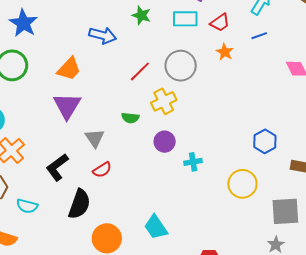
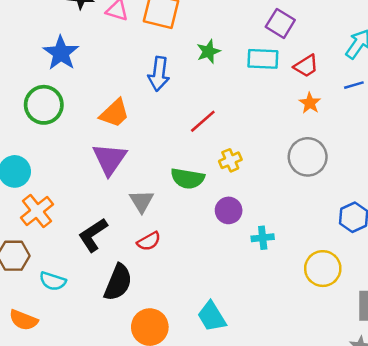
green star: (141, 15) -> (208, 52), turned 30
blue arrow: (103, 35) -> (159, 74), turned 80
gray circle: (181, 66) -> (308, 157), moved
yellow cross: (164, 101) -> (230, 160), size x0.7
green semicircle: (130, 118) -> (188, 178), size x1.5

